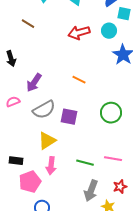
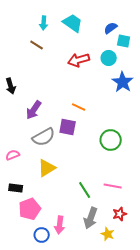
brown line: (28, 24) -> (37, 45), moved
pink semicircle: (13, 102) -> (13, 155), moved
purple square: (69, 117) -> (68, 127), moved
green line: (85, 163) -> (85, 190), turned 42
pink arrow: (51, 166) -> (60, 225), moved

